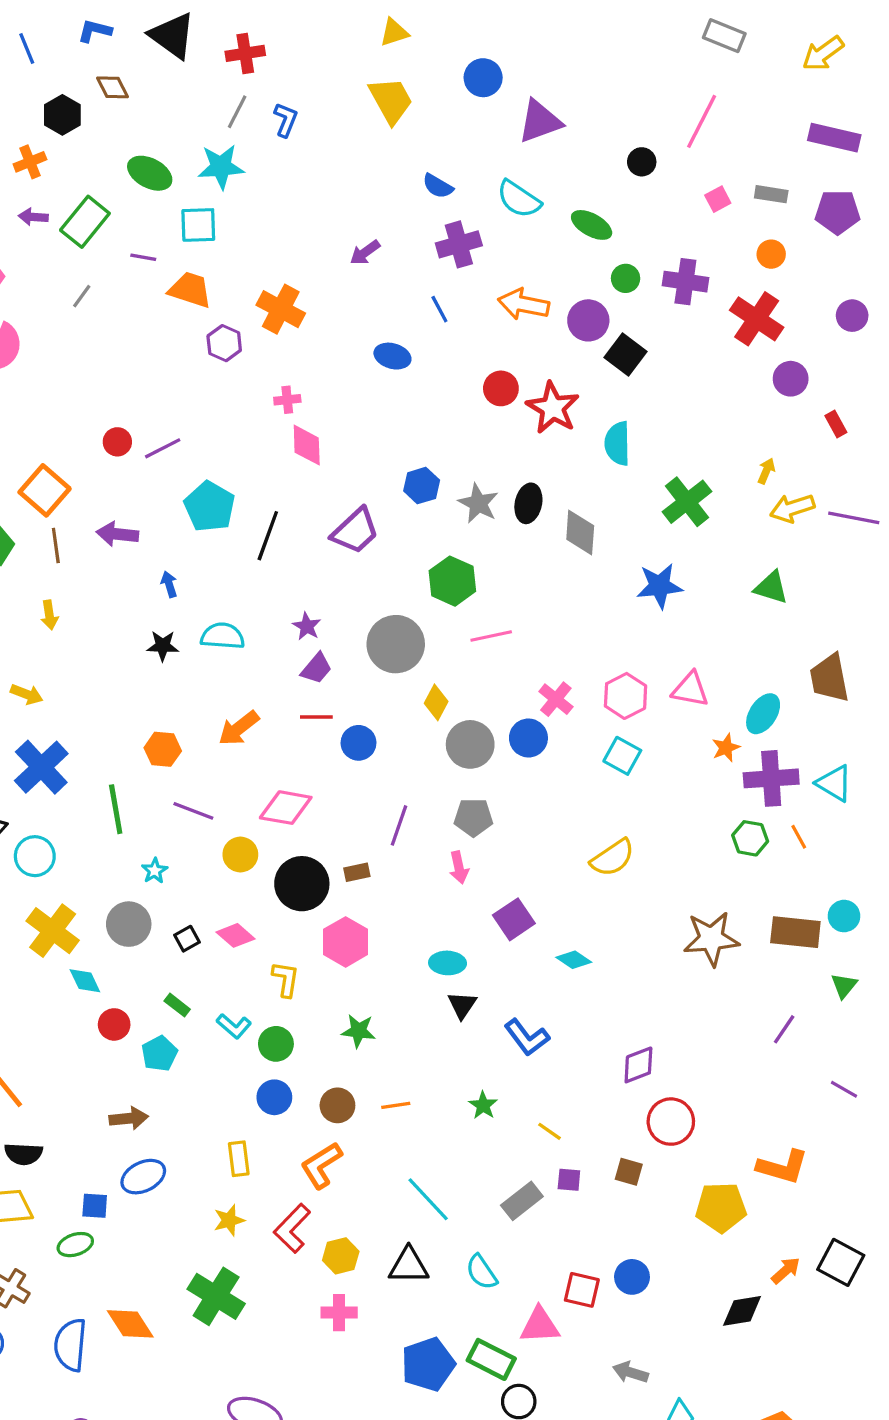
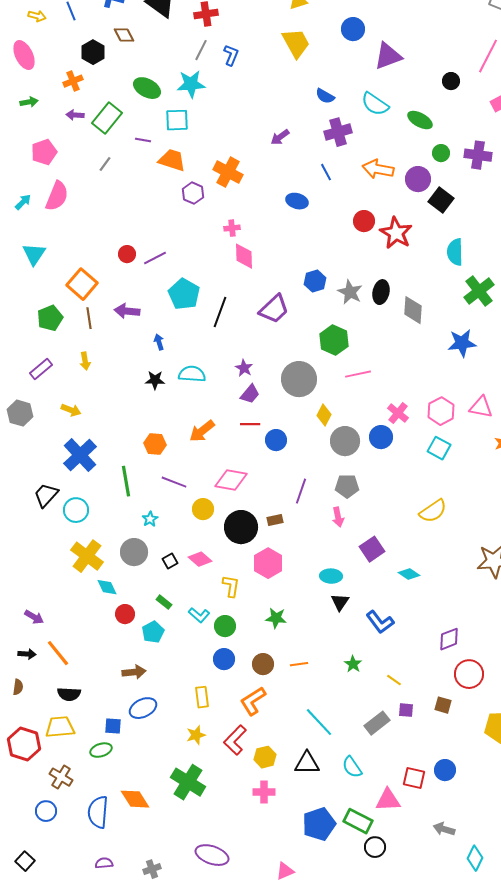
cyan semicircle: (617, 443) -> (455, 252), moved

